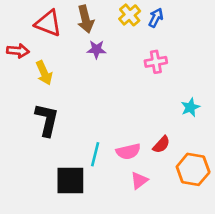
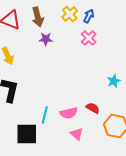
pink cross: (156, 62) -> (89, 38), moved, turned -35
red semicircle: (161, 145) -> (93, 108), turned -104
pink triangle: (139, 180) -> (77, 134), turned -40

